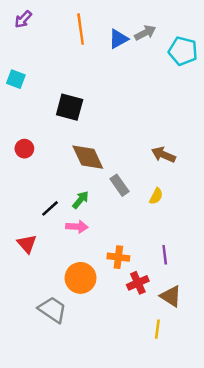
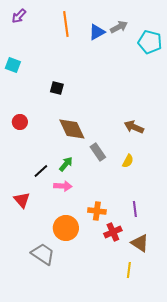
black square: (70, 107) -> (57, 88), size x0.6

